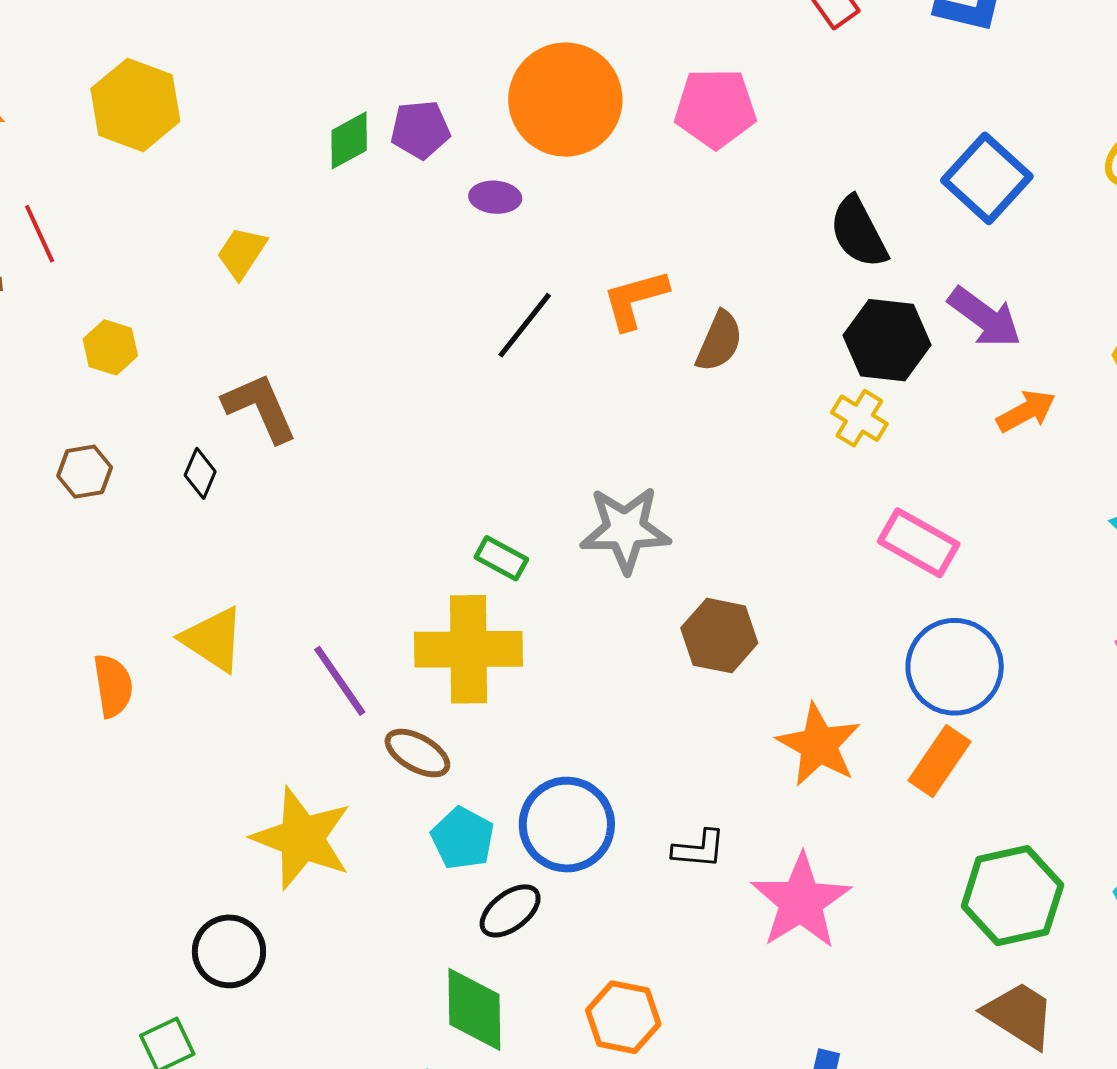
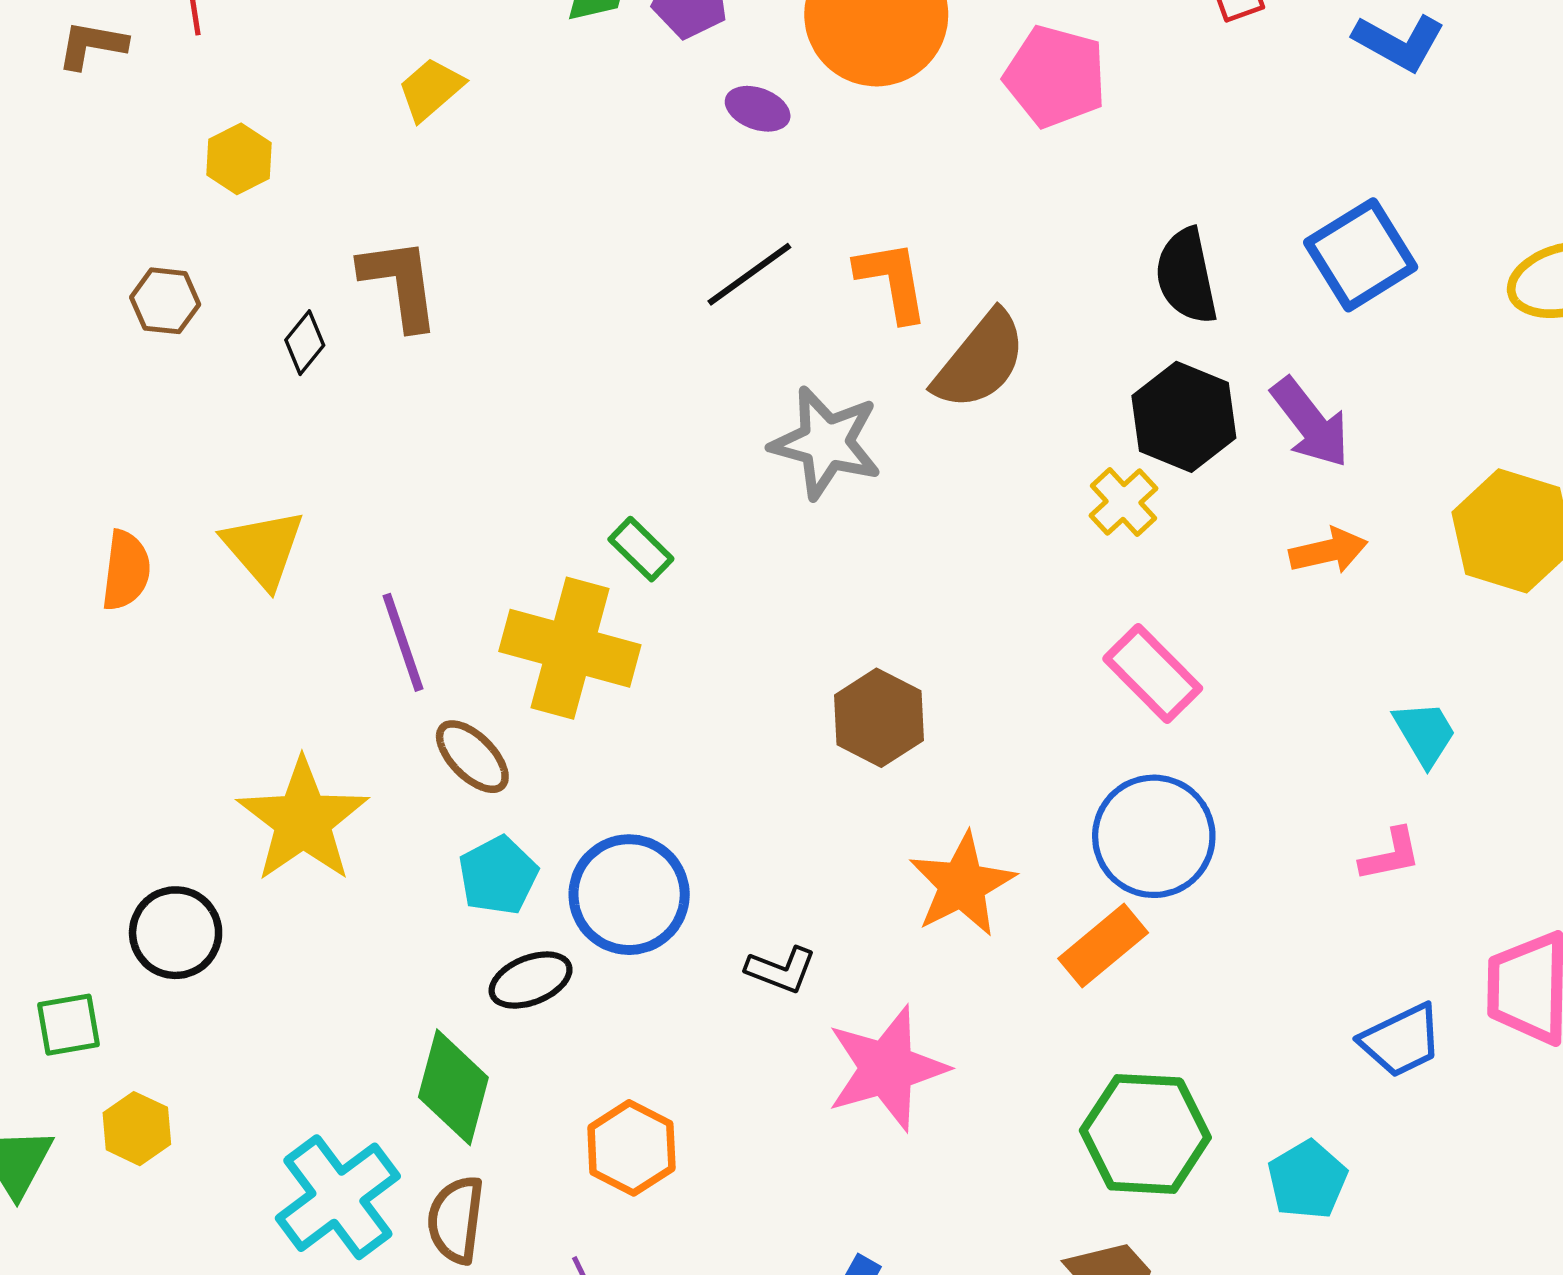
orange L-shape: (635, 299) -> (892, 281), turned 80
brown semicircle: (719, 341) -> (980, 361), size x1.4
gray star: (625, 529) -> (826, 443), moved

